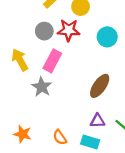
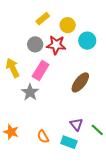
cyan circle: (107, 37) -> (87, 41), moved
brown ellipse: (100, 86) -> (80, 82), moved
purple triangle: (97, 121) -> (76, 124), turned 48

